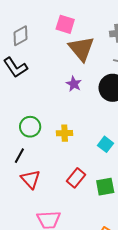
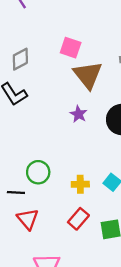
green circle: (30, 127) -> (38, 172), moved
yellow cross: (65, 133) -> (80, 184), moved
black line: (19, 156) -> (16, 193), turned 63

